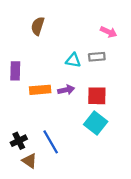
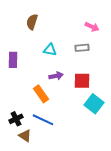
cyan triangle: (73, 60) -> (50, 50), moved
orange rectangle: (40, 90) -> (41, 94), moved, turned 60
cyan square: (96, 123) -> (94, 104), moved
blue line: (51, 142) -> (43, 120), turned -35

